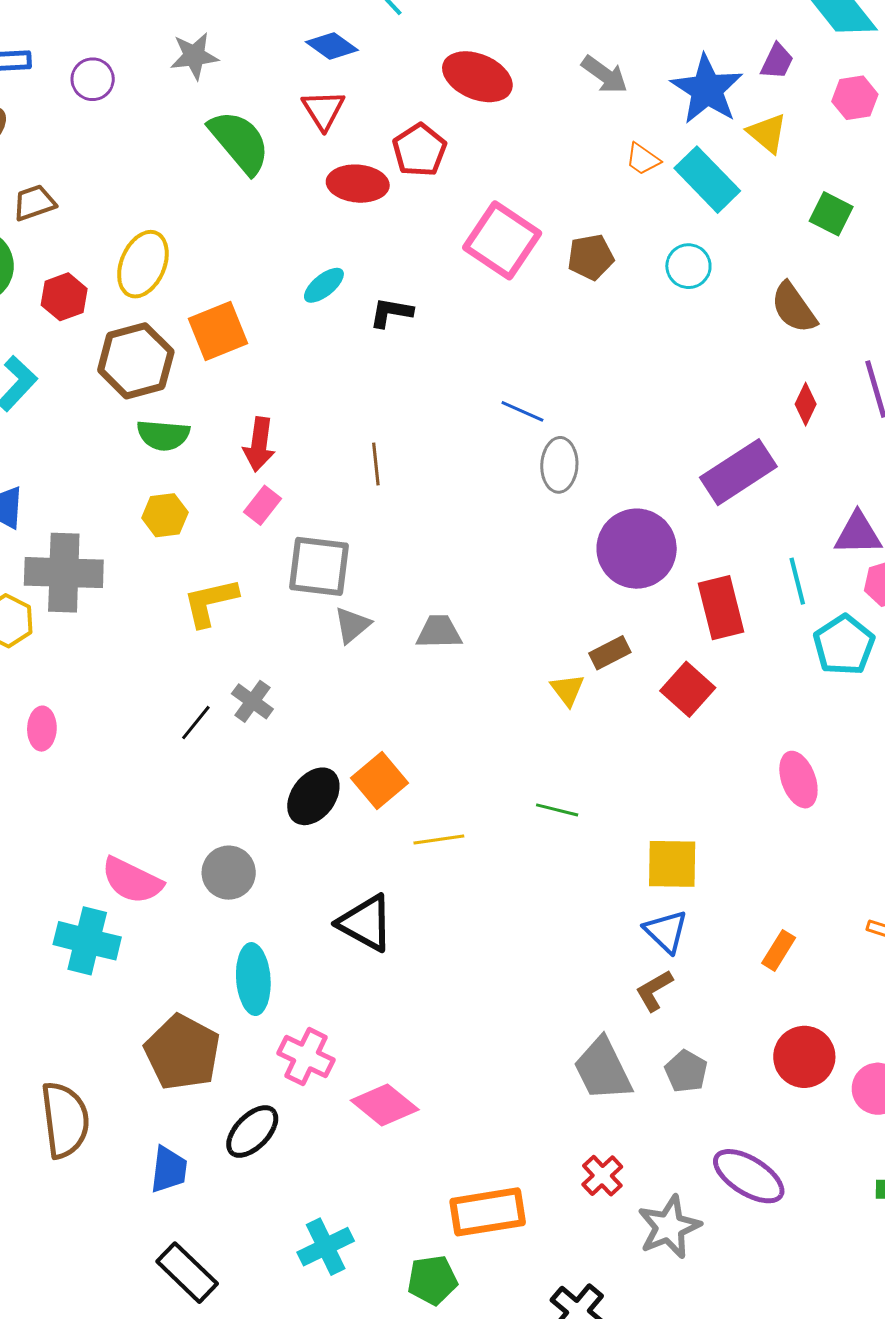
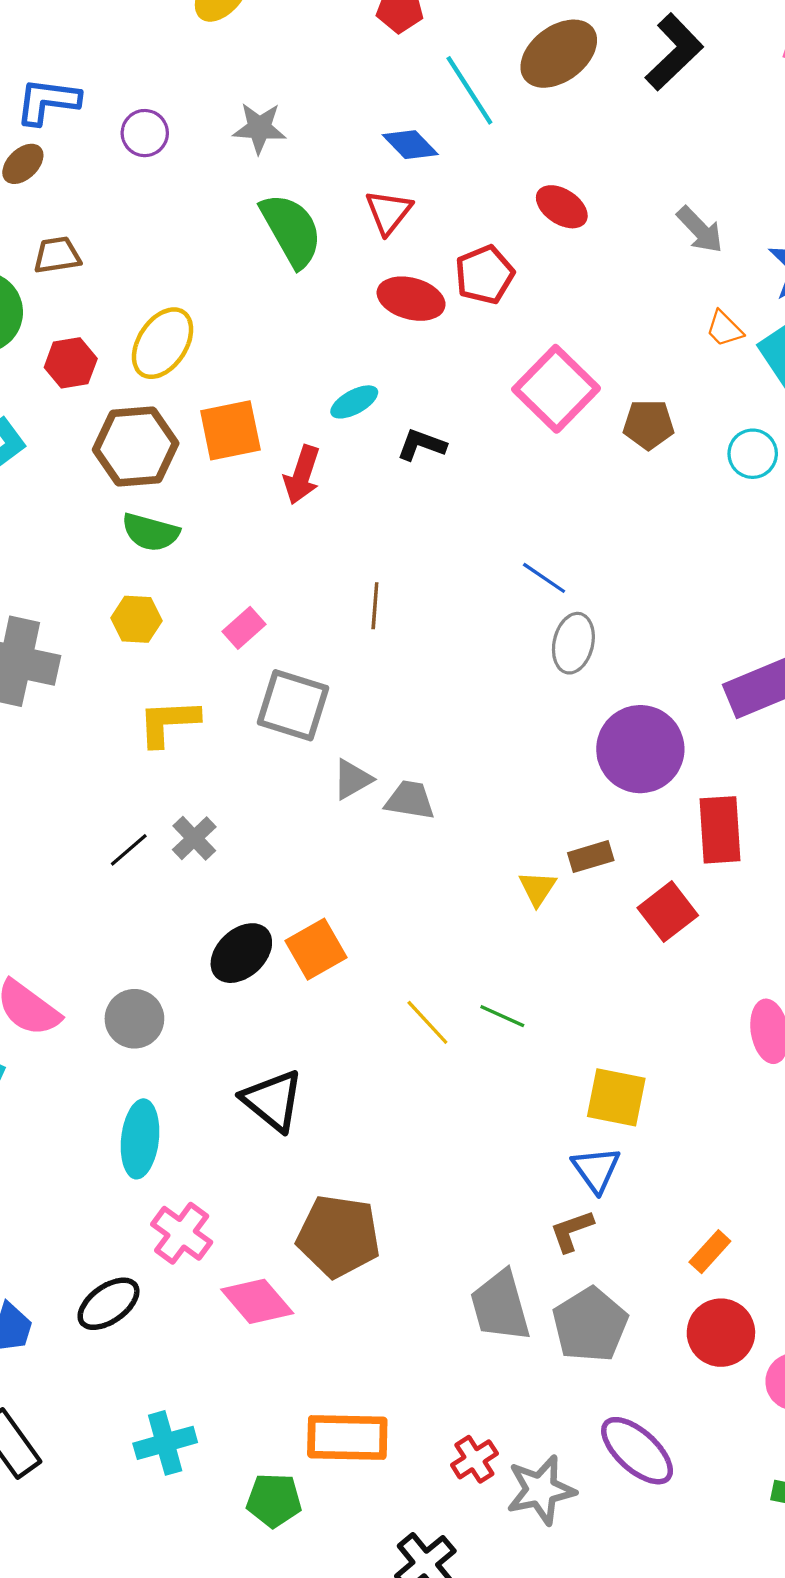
red ellipse: (477, 77) -> (562, 207), size x0.7
red arrow: (259, 444) -> (302, 475), moved
gray triangle: (352, 625) -> (352, 779), moved
yellow line: (439, 839) -> (427, 1022), moved, turned 45
orange rectangle: (779, 950) -> (710, 1252), moved
brown pentagon: (182, 1052) -> (339, 1236), moved, turned -30
gray pentagon: (686, 1071) -> (590, 1325), size x1.6
red cross: (602, 1176) -> (474, 1459), moved

